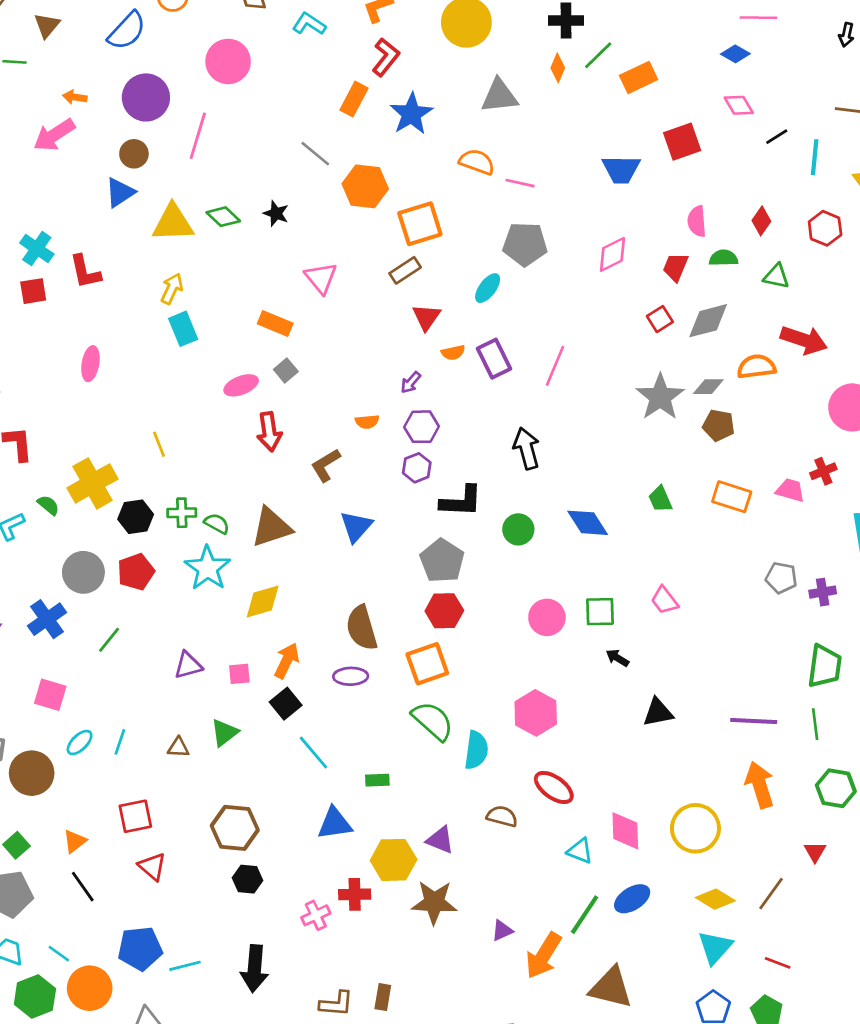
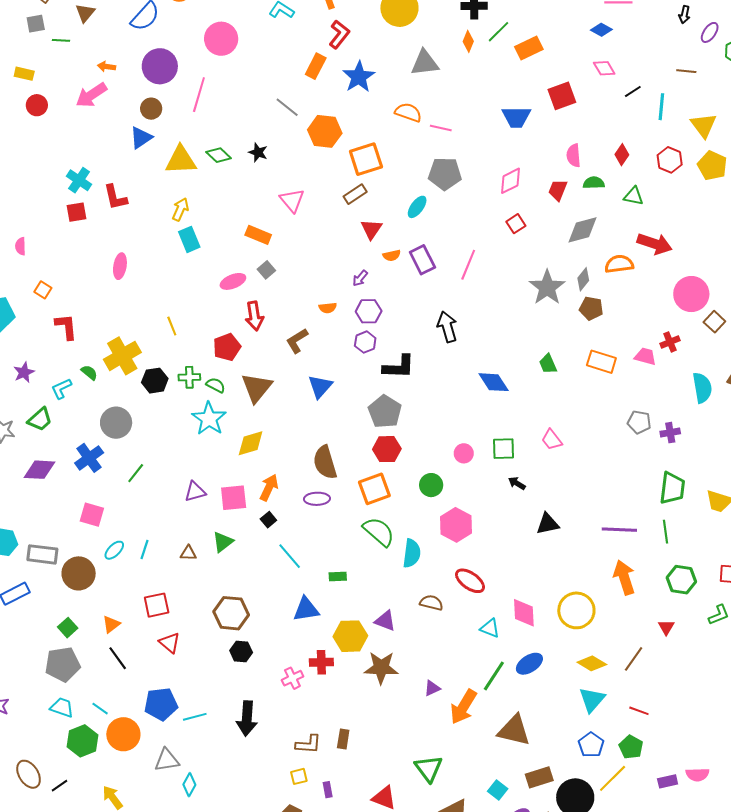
red square: (660, 319) -> (516, 224), moved
gray diamond: (708, 387) -> (583, 279), turned -50
brown triangle: (271, 527) -> (257, 388), turned -32
green circle: (518, 529) -> (431, 485), moved
red pentagon: (136, 572) -> (227, 347), moved
pink circle: (547, 617) -> (464, 453), size x0.7
pink square: (239, 674) -> (234, 498), size x1.6
black square: (286, 704) -> (268, 520), size x0.7

